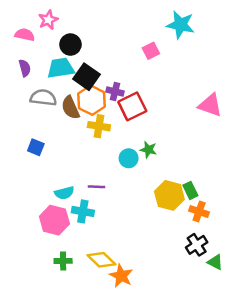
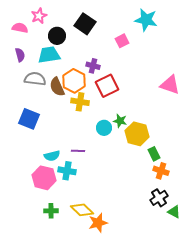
black square: (87, 77) -> (85, 24), moved
purple cross: (115, 92) -> (93, 66), moved
blue square: (36, 147) -> (29, 119), size x1.5
yellow hexagon: (169, 195) -> (137, 134), moved
orange star: (121, 276) -> (98, 223), turned 30

